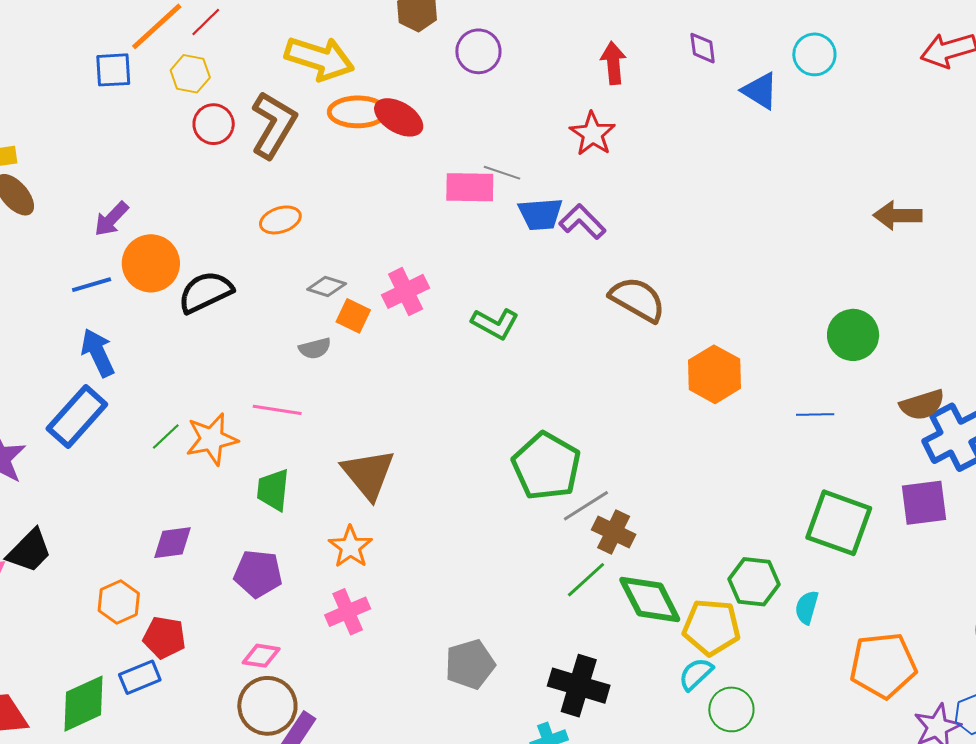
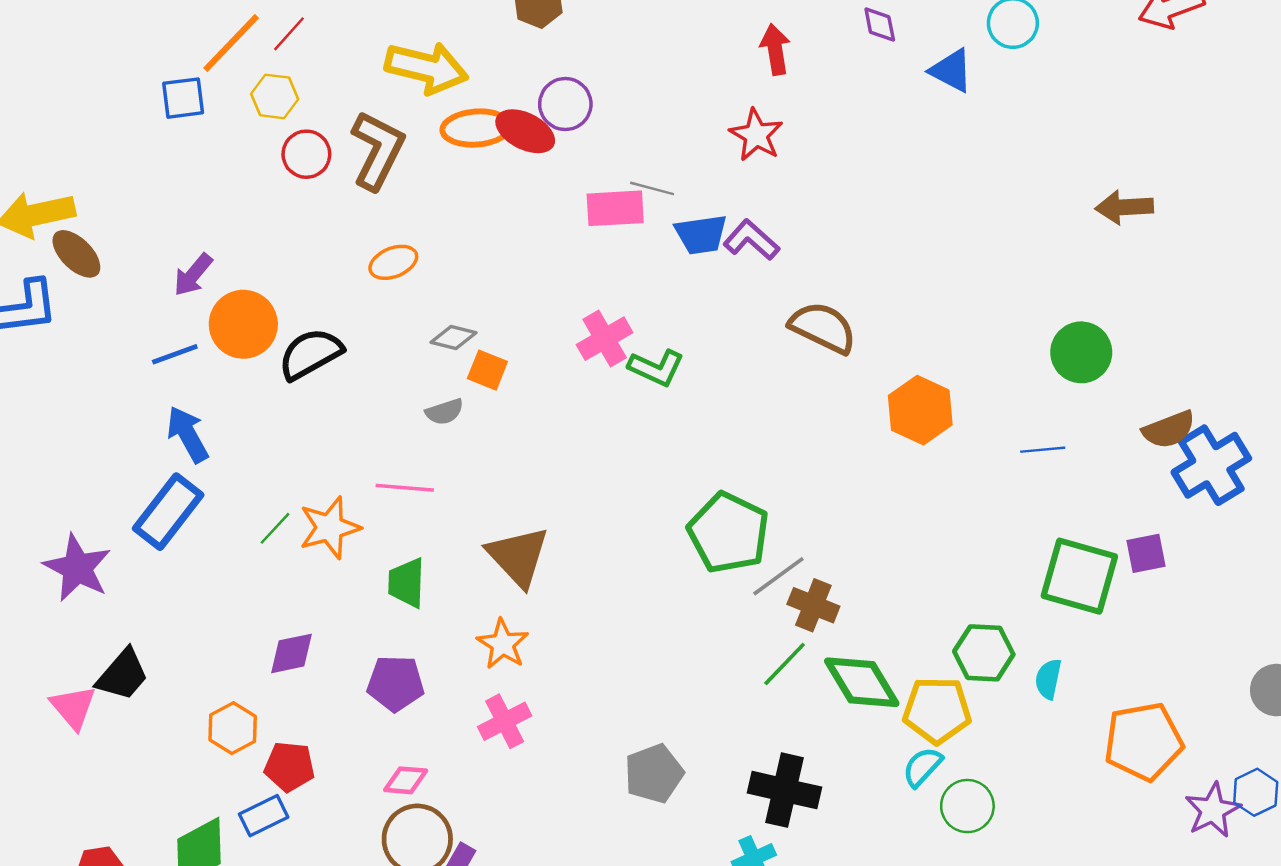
purple circle: (478, 51) -> (565, 104), moved
pink cross: (406, 291) -> (605, 339), moved
purple square: (924, 503) -> (1146, 553), moved, size x0.7

